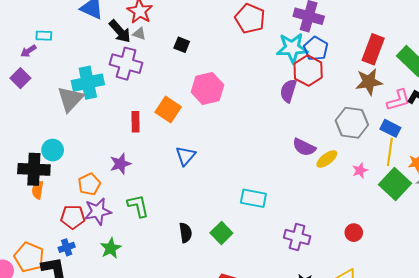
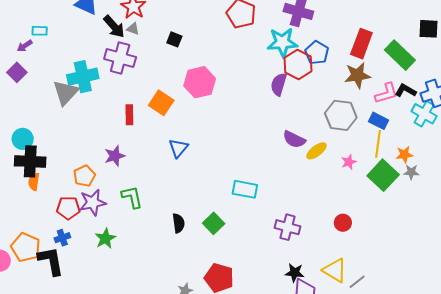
blue pentagon: (316, 49) -> (317, 53), moved
cyan circle: (53, 150) -> (23, 139), moved

